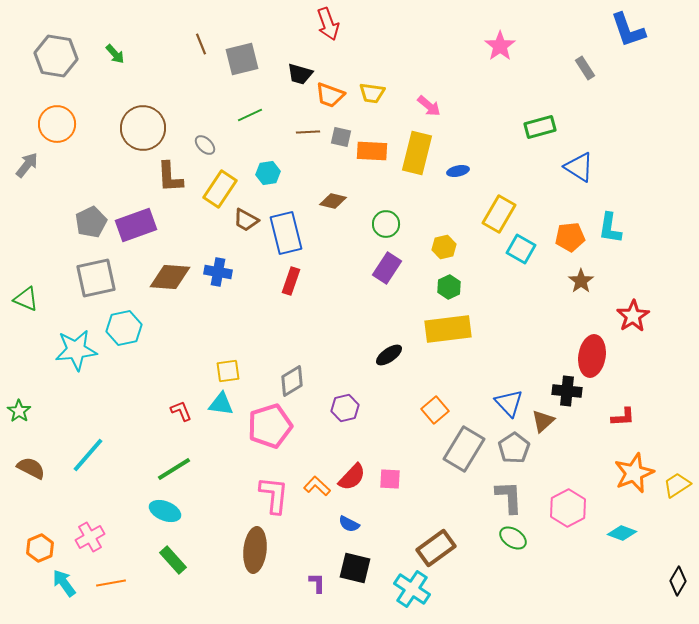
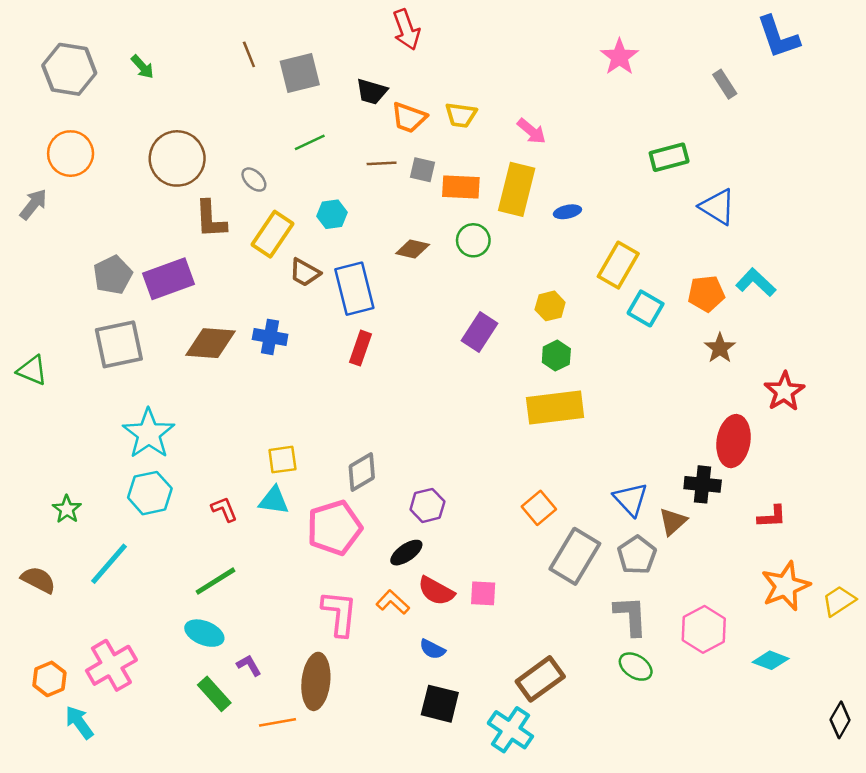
green circle: (386, 224) -> (473, 240), moved
cyan L-shape: (610, 228) -> (756, 282), turned 124
cyan hexagon: (124, 328) -> (150, 493), moved
cyan star: (76, 350) -> (149, 434), moved, turned -30
black ellipse: (389, 355) -> (406, 553), moved
green star: (19, 411) -> (67, 509), moved
red semicircle: (352, 477) -> (436, 591), turned 76
pink cross: (90, 537) -> (111, 665), size x1.4
orange line: (111, 583) -> (277, 722), moved
purple L-shape: (317, 583) -> (249, 665), moved, turned -30

